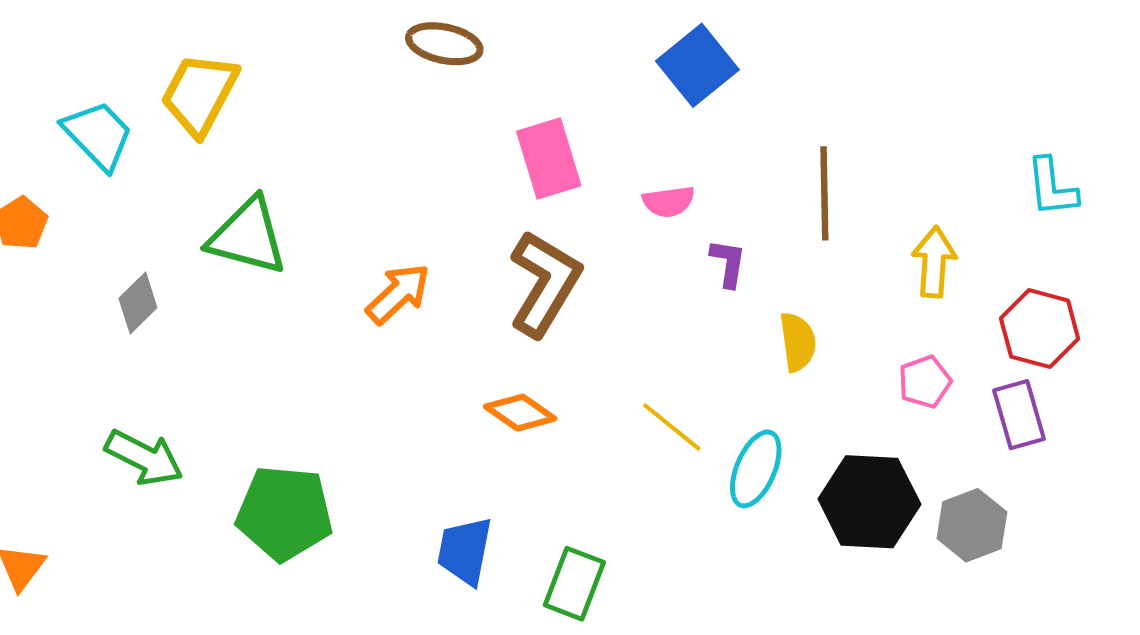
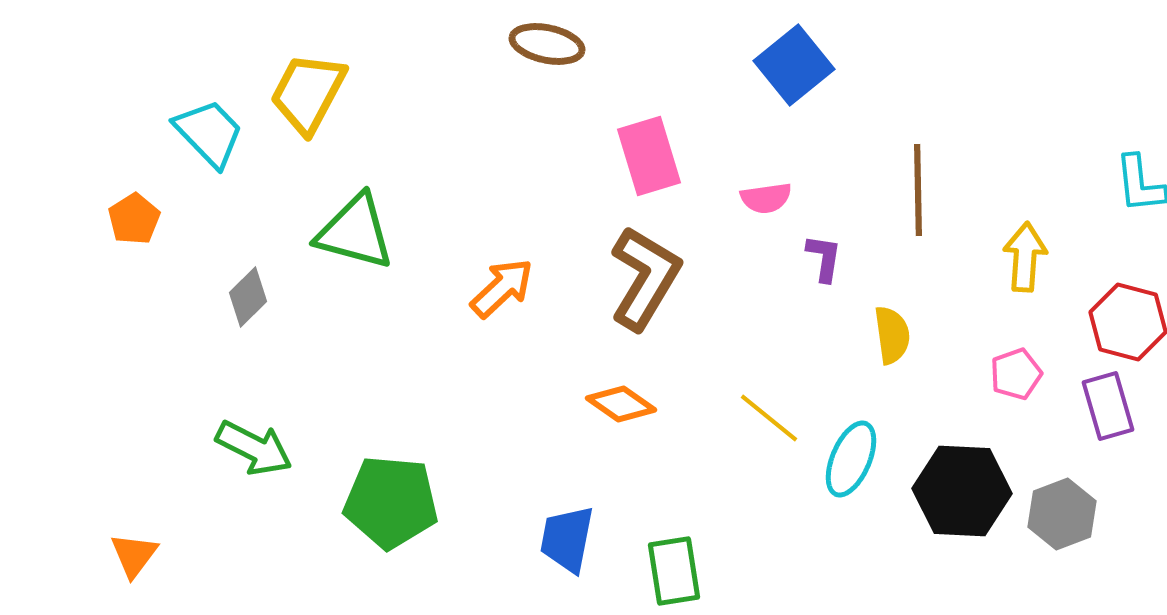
green rectangle: (574, 584) -> (674, 571), turned -30

